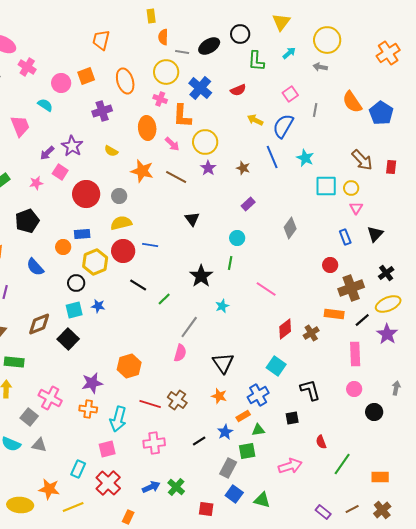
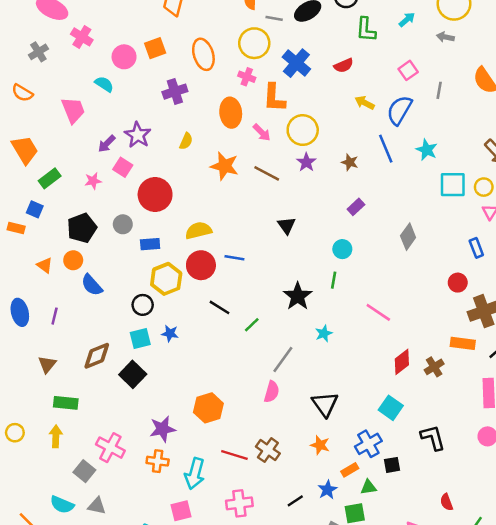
yellow semicircle: (111, 151) -> (186, 141), turned -96
gray circle: (119, 196) -> (123, 224), moved
orange circle: (63, 247) -> (73, 260), moved
black square: (292, 418) -> (392, 465), moved

